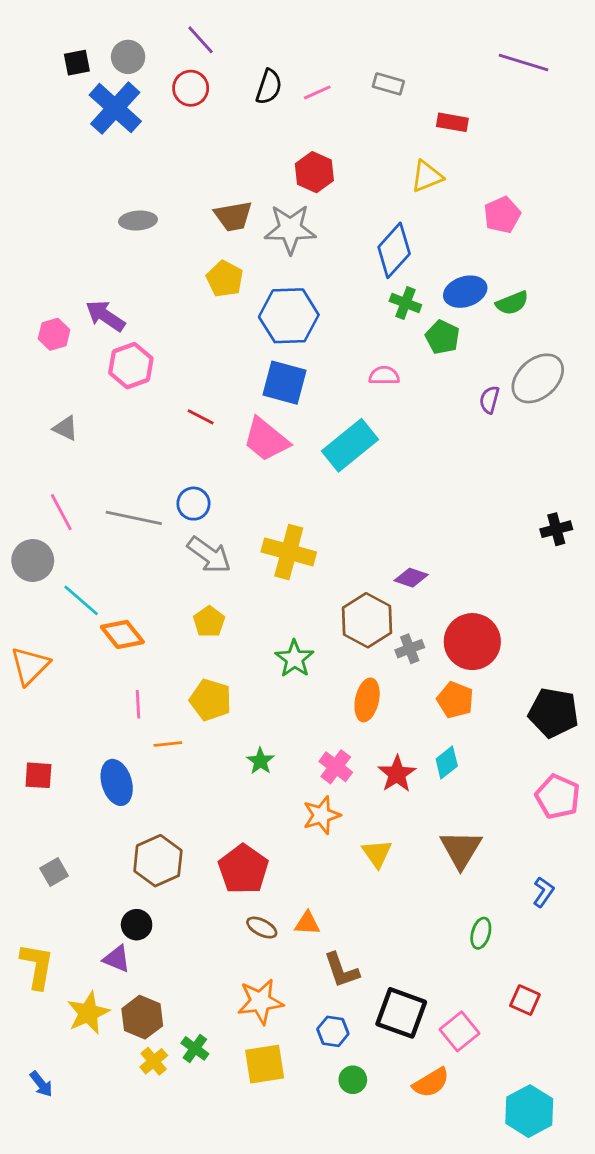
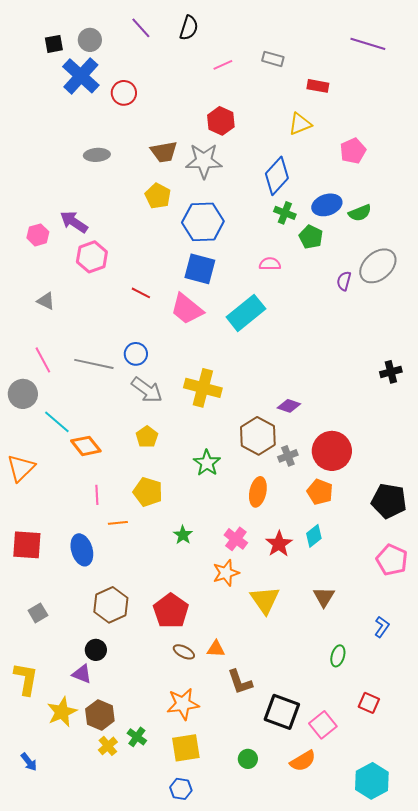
black semicircle: (269, 87) -> (189, 28), moved
red circle: (191, 88) -> (124, 93), moved
red square: (38, 775) -> (27, 545), size x1.5
brown triangle: (461, 849) -> (324, 597), size x0.7
yellow triangle: (377, 854) -> (265, 600), size x1.4
blue hexagon: (333, 1031) -> (181, 789), moved

